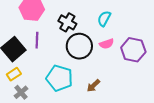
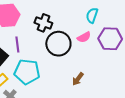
cyan semicircle: (104, 19) -> (92, 15), moved
cyan pentagon: (59, 78) -> (27, 72), moved

